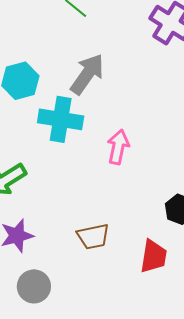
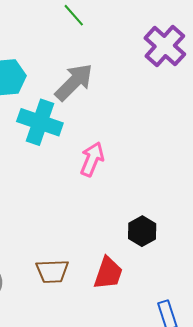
brown trapezoid: (93, 236) -> (52, 271), moved

